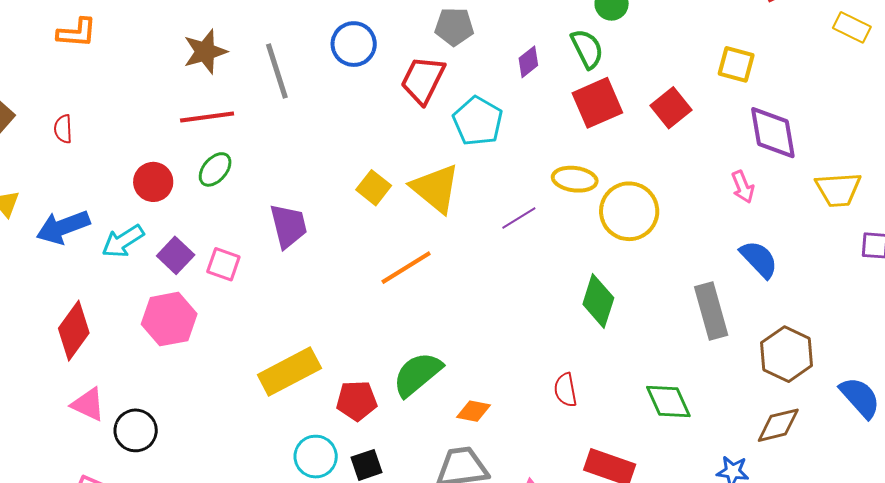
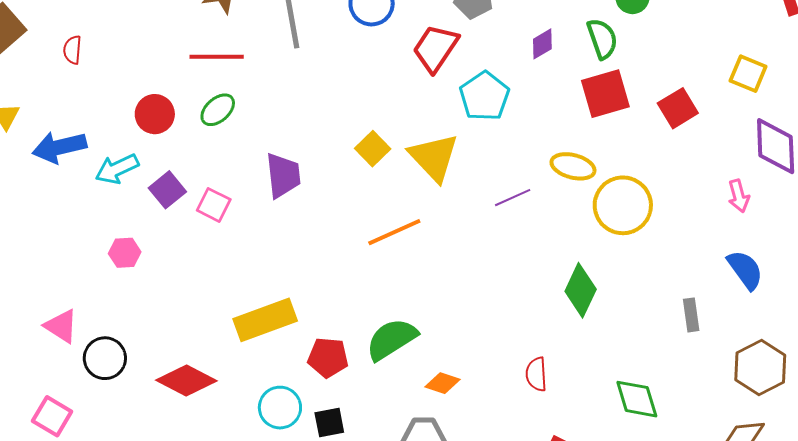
gray rectangle: (711, 311) -> (691, 315), size x0.6
pink hexagon: (169, 319) -> (125, 253), moved, size x0.6
red diamond: (74, 331) -> (186, 380), moved, turned 74

